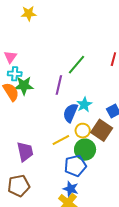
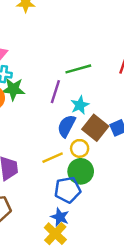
green line: (77, 65) -> (78, 69), turned 30
cyan star: (84, 105) -> (80, 105), moved
brown square: (102, 130) -> (95, 128), moved

